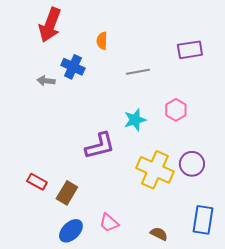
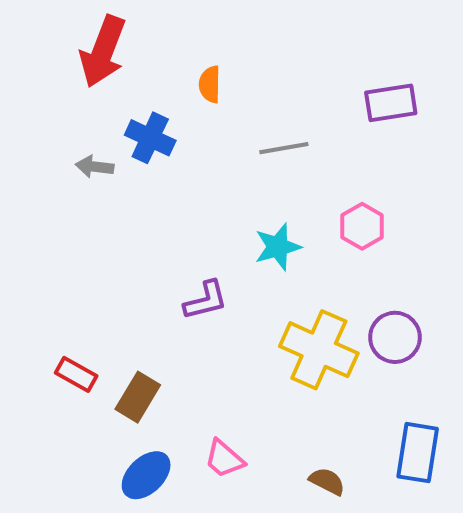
purple L-shape: (100, 146) -> (206, 300), size x0.7

